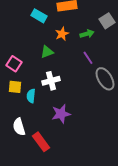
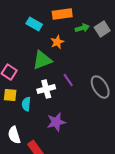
green arrow: (87, 34) -> (82, 28), moved
green triangle: (47, 52) -> (42, 60), size x1.5
purple line: (88, 58) -> (68, 80), moved

